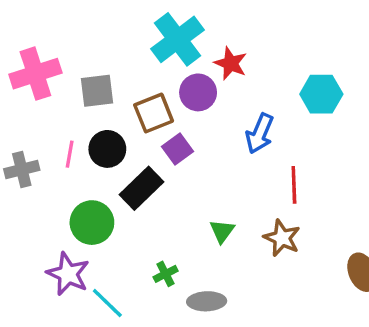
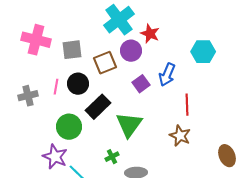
pink cross: (35, 74) -> (36, 40), turned 32
purple square: (178, 149) -> (141, 84), moved
green triangle: (222, 231) -> (129, 125), moved, size x1.8

